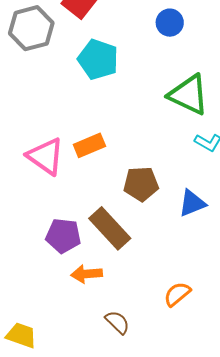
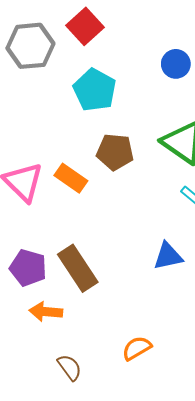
orange rectangle: (89, 145) -> (71, 178), turned 48
brown pentagon: (141, 184) -> (115, 152), moved

